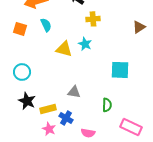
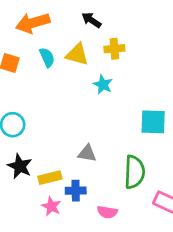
yellow triangle: (64, 49) -> (77, 54), moved
green semicircle: (107, 105) -> (134, 172), size x1.6
blue cross: (66, 118) -> (76, 191), turned -32

